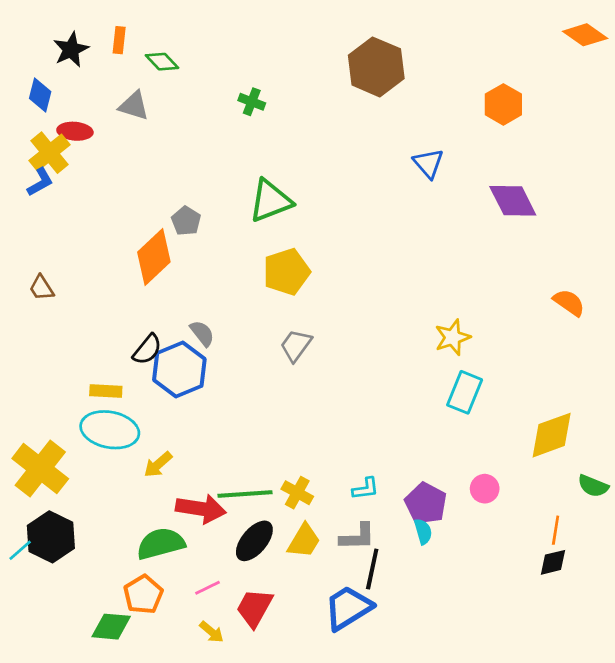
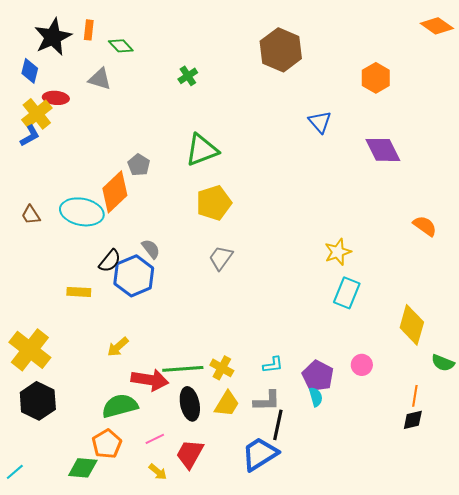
black star: (71, 50) -> (53, 37), size x1.4
green cross: (252, 102) -> (188, 76), turned 36
cyan ellipse: (110, 430) -> (82, 212), moved
yellow diamond: (552, 435) -> (412, 325), turned -54
black ellipse: (254, 541) -> (190, 404), turned -52
cyan line: (20, 550) -> (15, 472), moved

